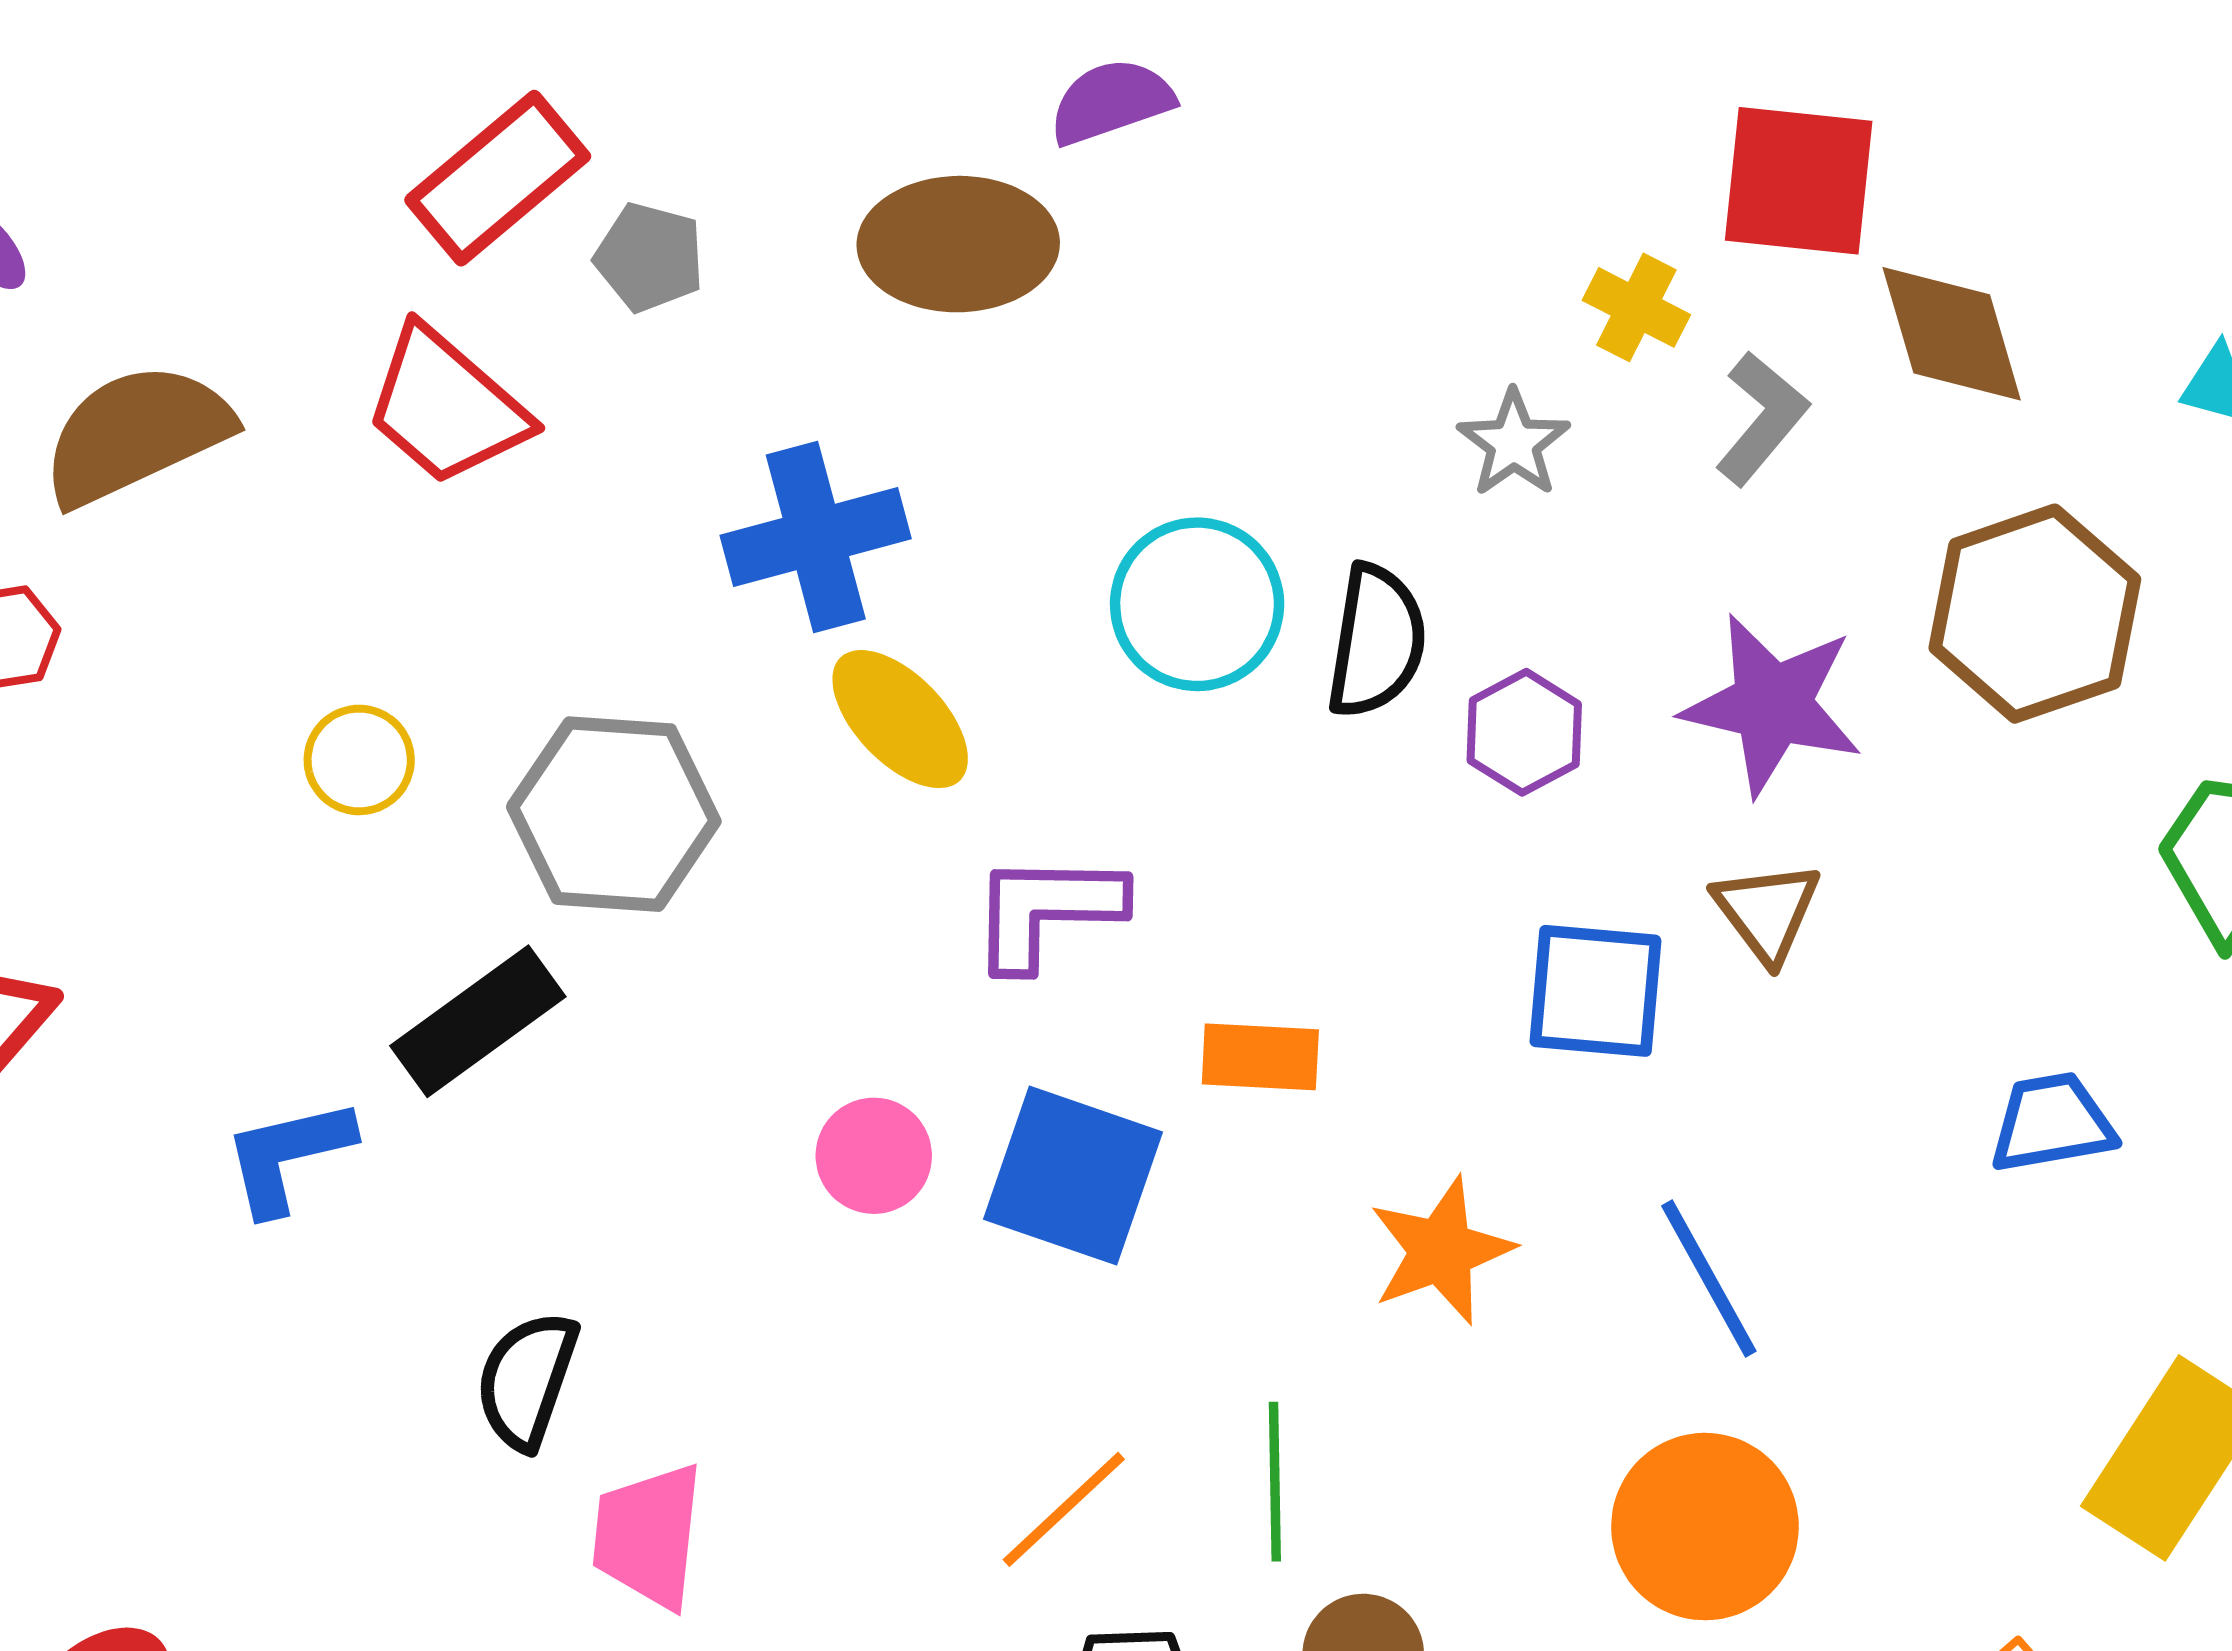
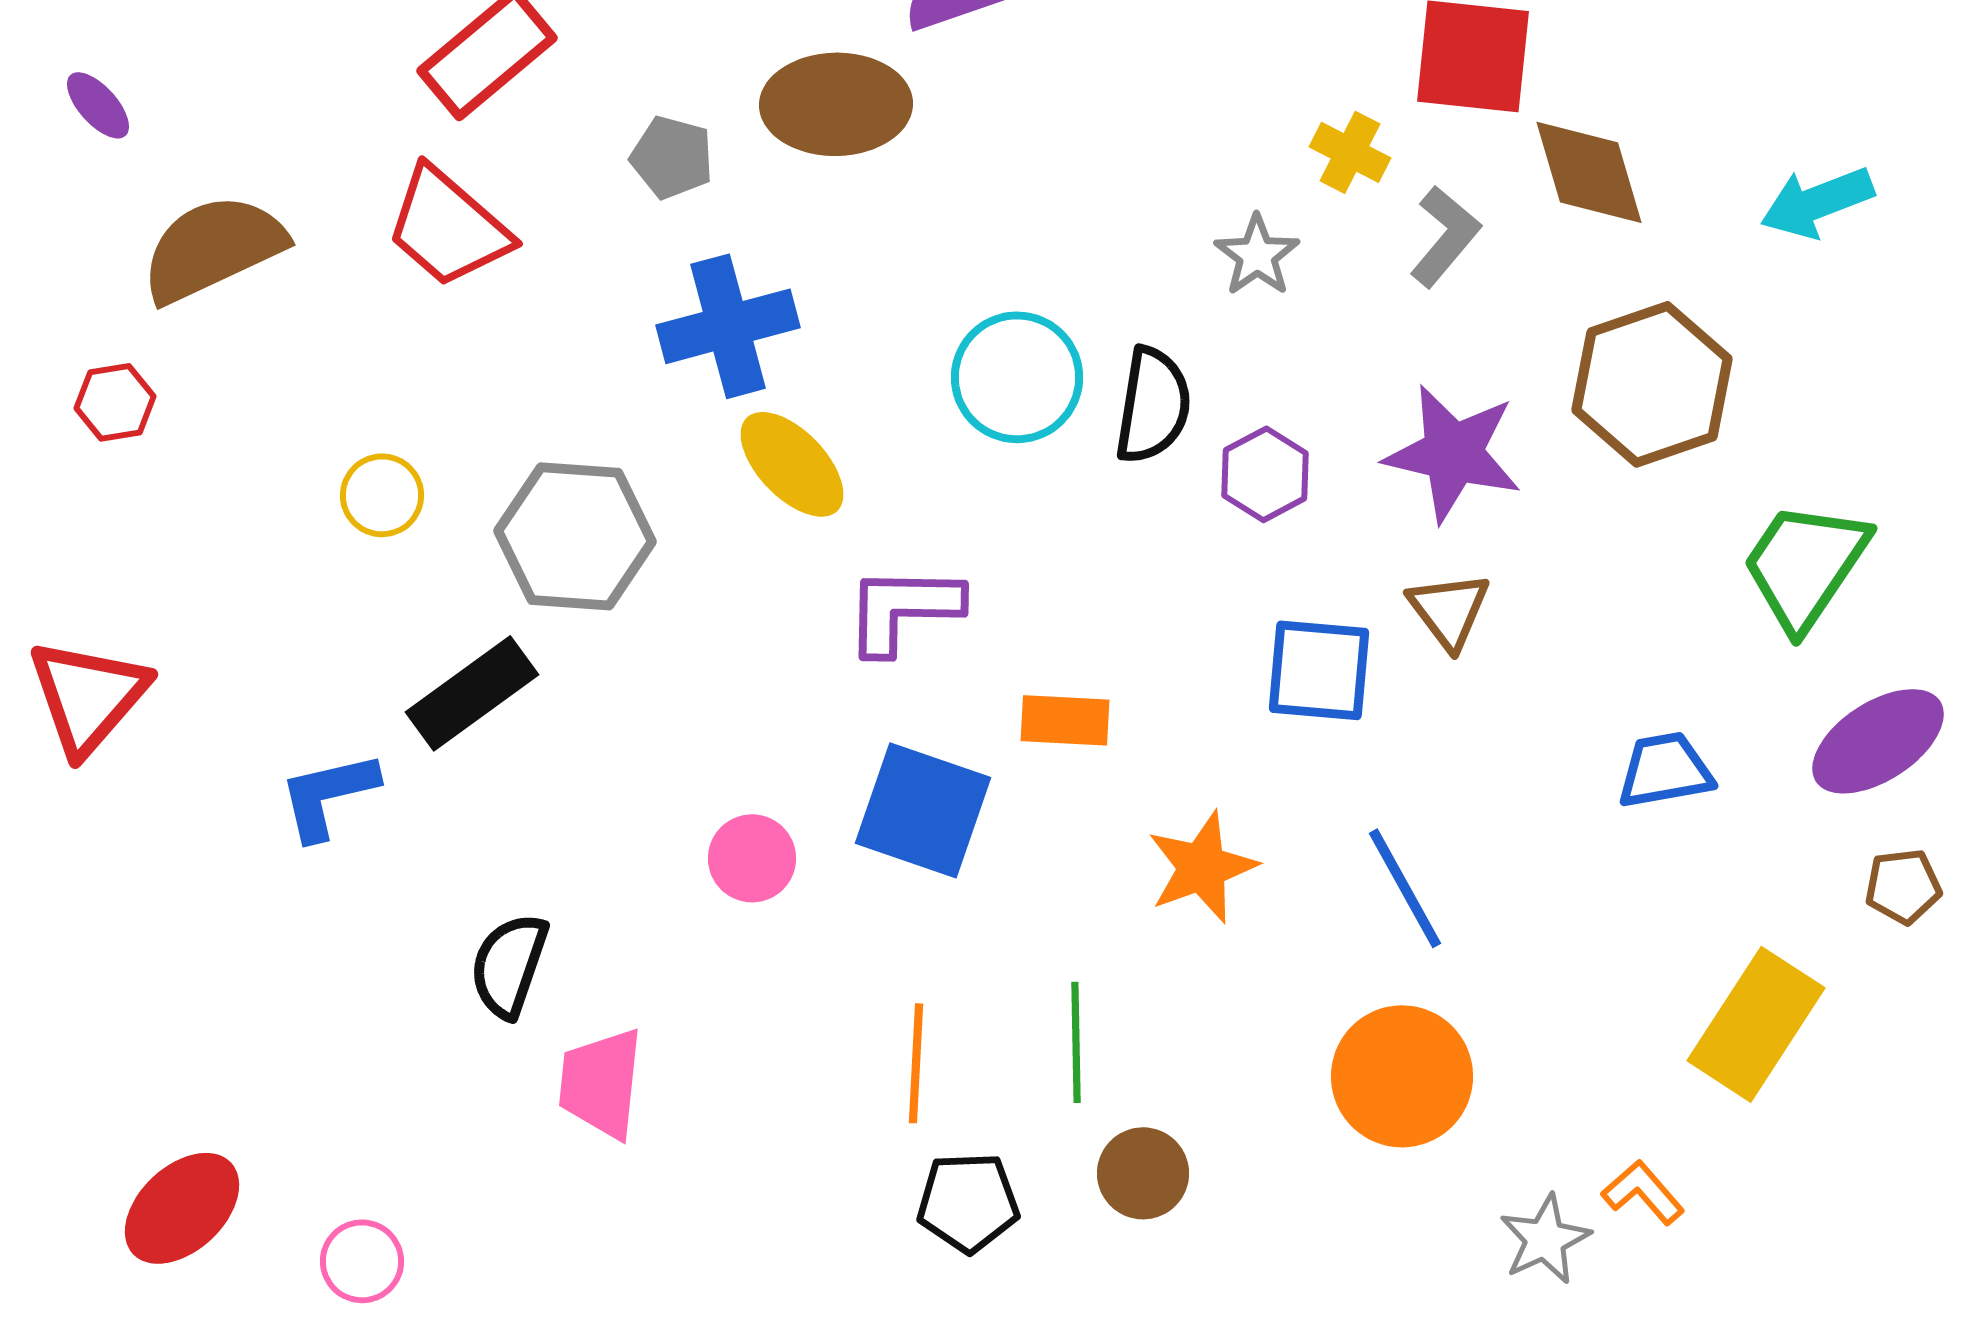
gray pentagon: (649, 257) -> (672, 157), moved
pink circle: (874, 1156) -> (752, 858), moved
orange line: (1064, 1509) -> (916, 1063), turned -44

